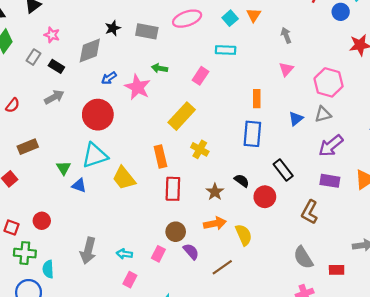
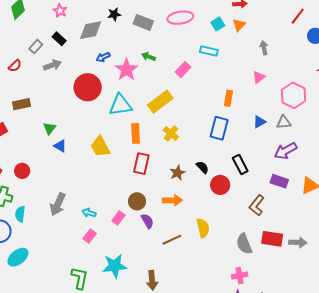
gray rectangle: (33, 57) -> (36, 47), moved
cyan triangle: (95, 155) -> (120, 105), moved
yellow semicircle: (244, 235) -> (203, 228), moved
red rectangle: (337, 270) -> (272, 239), moved, size x1.5

